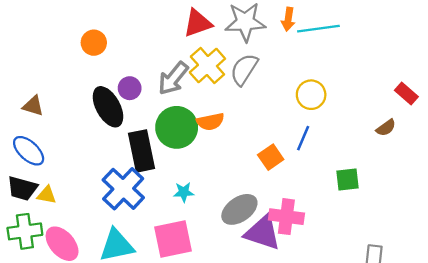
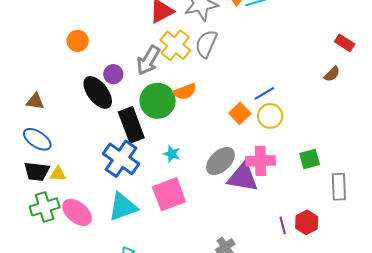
yellow circle: (311, 95) -> (270, 116), moved
blue line: (303, 138) -> (264, 93), turned 45
green square: (348, 179) -> (310, 159), moved
cyan star: (184, 192) -> (172, 154), turned 30

